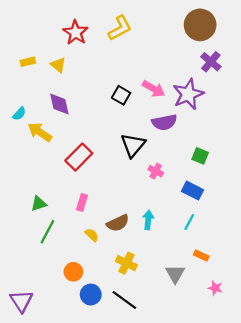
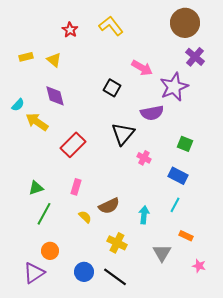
yellow L-shape: (120, 28) -> (111, 26), turned -100
red star: (76, 32) -> (70, 30), size x0.7
pink arrow: (154, 89) -> (142, 68), moved
cyan arrow: (148, 220) -> (144, 215), moved
orange circle: (73, 272) -> (50, 251), moved
purple triangle: (21, 301) -> (34, 273), moved, turned 30

